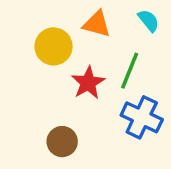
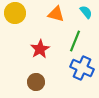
yellow circle: (54, 46) -> (15, 13), moved
red star: (88, 83) -> (40, 49), moved

